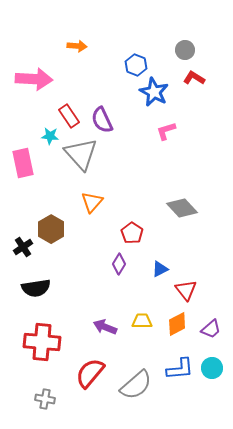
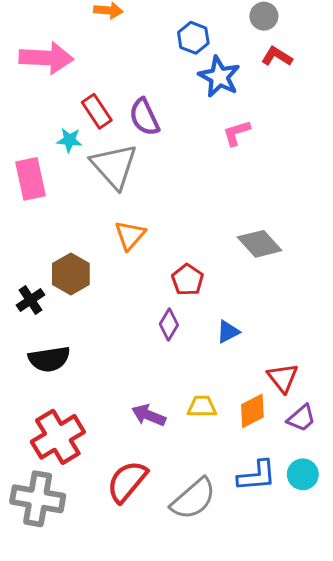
red triangle: (186, 290) -> (283, 378), moved
red cross: (42, 342) -> (58, 437), turned -36
gray cross: (45, 399) -> (38, 499), moved, size x1.8

